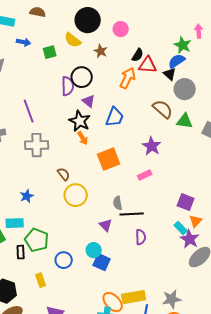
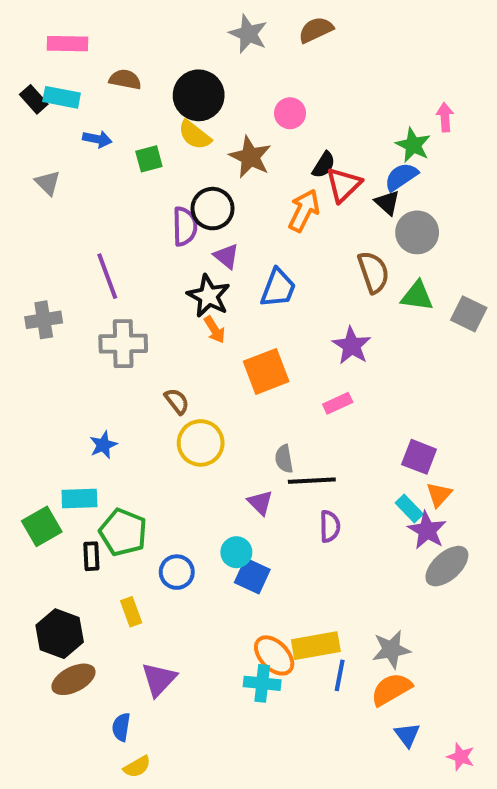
black circle: (88, 20) -> (199, 95), moved
brown star: (101, 51) -> (250, 157), size x1.5
red triangle: (148, 65) -> (344, 185), turned -48
brown semicircle: (163, 109) -> (373, 272), turned 30

